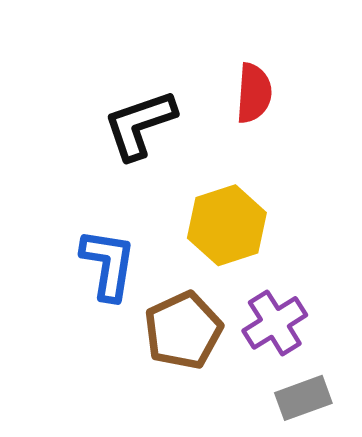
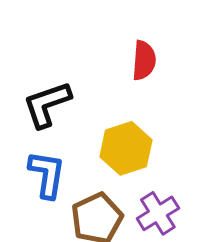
black L-shape: (140, 125) -> (47, 104), moved

